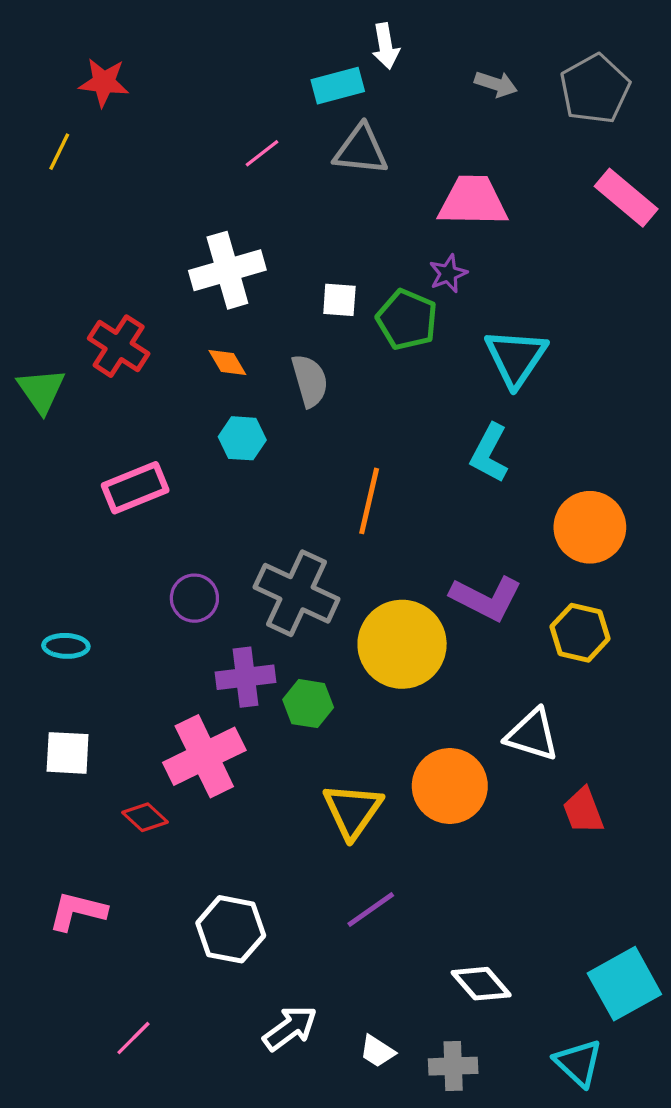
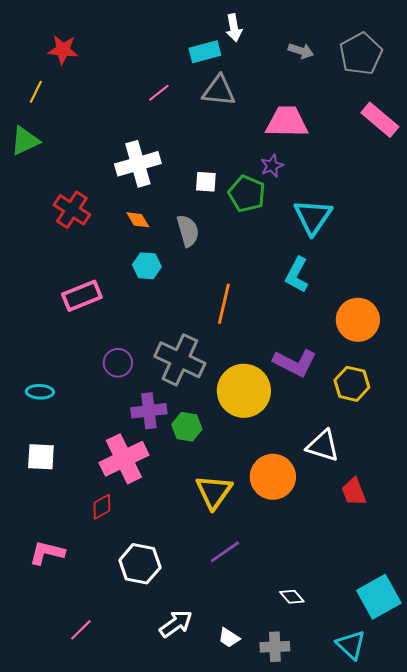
green triangle: (41, 390) -> (25, 141), moved, turned 40
red diamond: (145, 817) -> (102, 507), moved, turned -72
white diamond: (481, 984) -> (292, 597), size x0.7

